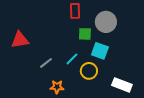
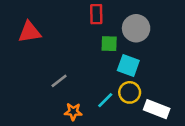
red triangle: (20, 40) -> (30, 32), moved
cyan line: (72, 59) -> (105, 100), moved
yellow circle: (89, 71) -> (130, 92), moved

